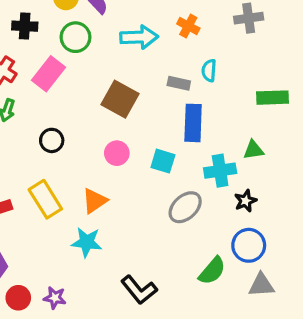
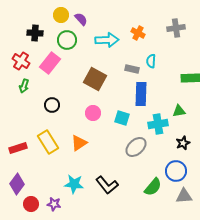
black star: (246, 201) -> (183, 143), moved
cyan star: (87, 242) -> (74, 184), moved
black L-shape: (139, 290) -> (107, 185), moved

